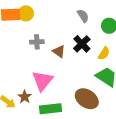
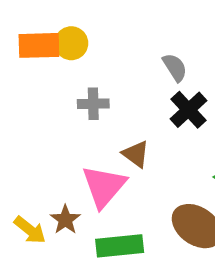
gray semicircle: (83, 16) -> (175, 67), moved
brown triangle: (59, 51) -> (136, 154), moved

